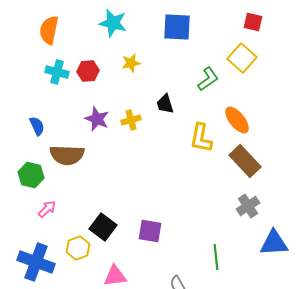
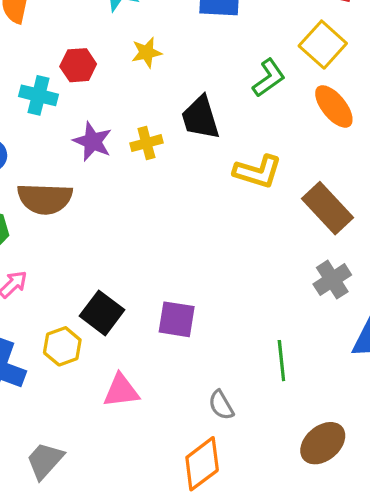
cyan cross: (57, 72) -> (39, 95), moved
black trapezoid: (165, 104) -> (200, 118), size x1.4
orange ellipse: (237, 120) -> (334, 106), moved
yellow L-shape: (201, 138) -> (258, 172), turned -84

